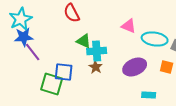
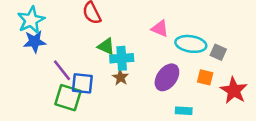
purple line: (33, 52) -> (62, 70), moved
purple ellipse: (135, 67) -> (167, 77), turned -30

